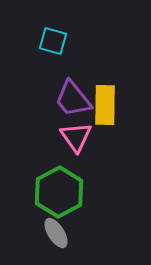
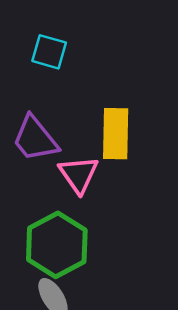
purple trapezoid: (73, 99) -> (35, 139), moved

